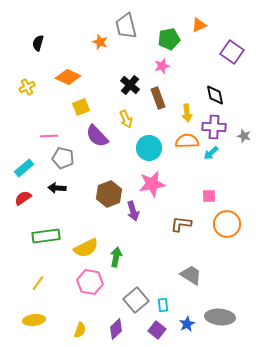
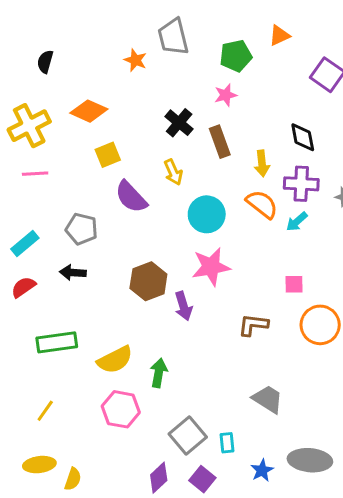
yellow cross: (27, 87) -> (29, 126), size x1.8
pink line: (49, 136) -> (35, 174), moved
orange semicircle: (187, 141) -> (262, 204), turned 40
yellow semicircle: (80, 330) -> (73, 479), moved
purple square: (157, 330) -> (202, 479), moved

